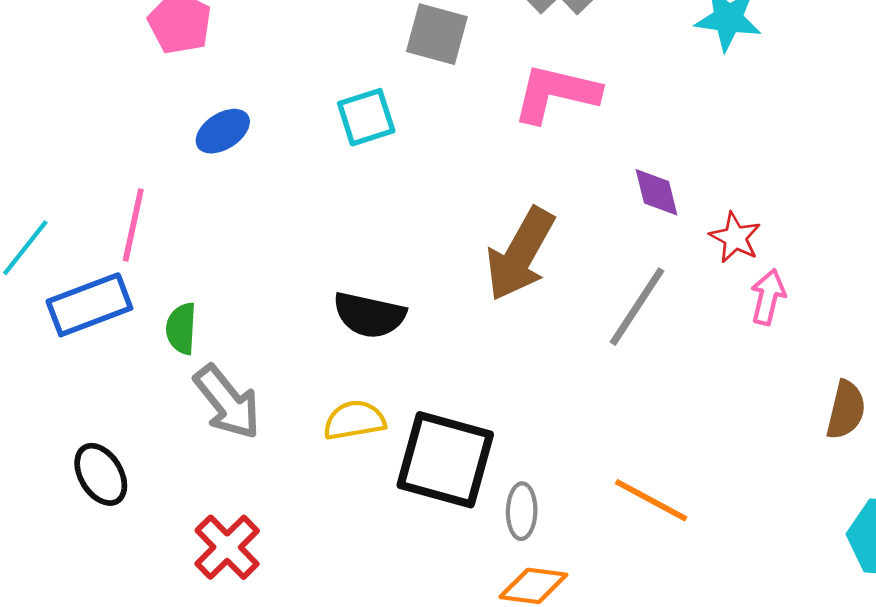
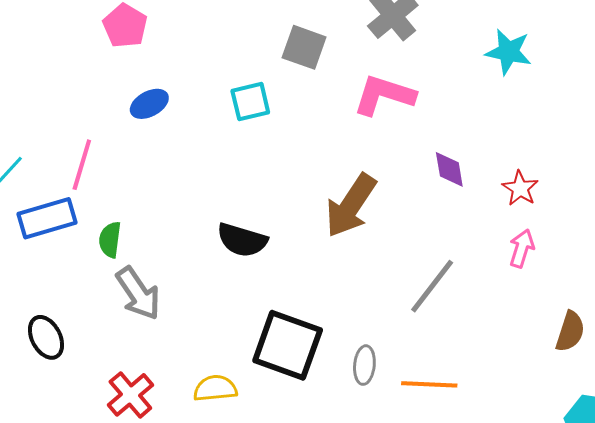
red star: (735, 238) -> (520, 188), moved
gray line: (637, 307) -> (432, 286), moved
yellow semicircle: (354, 420) -> (215, 388), moved
orange line: (651, 500) -> (429, 384), turned -30
gray ellipse: (522, 511) -> (364, 365), moved

